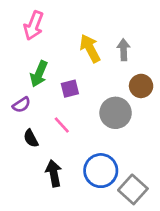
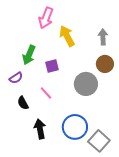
pink arrow: (34, 26) -> (46, 18), moved
gray arrow: (124, 50) -> (103, 37), moved

